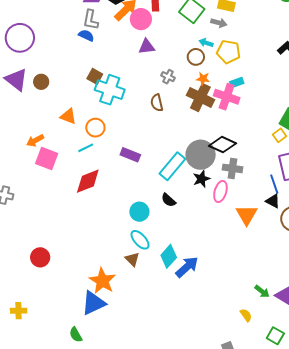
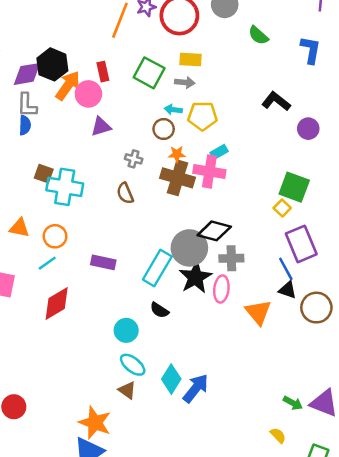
blue semicircle: (86, 35) -> (25, 125), turned 77
black star: (201, 179) -> (195, 277), size x1.5

